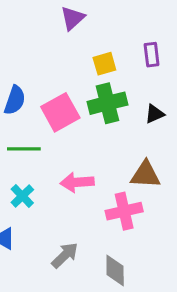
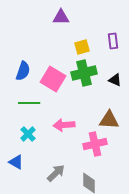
purple triangle: (73, 18) -> (61, 17), turned 42
pink square: (60, 112) -> (53, 79), turned -30
black triangle: (155, 114) -> (115, 80), turned 48

